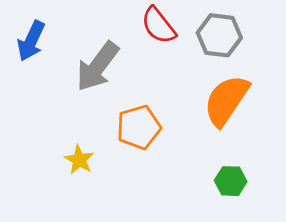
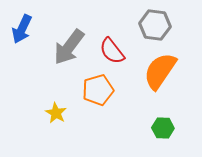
red semicircle: (158, 25) -> (112, 51), moved

